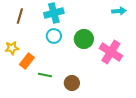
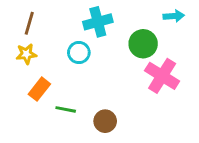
cyan cross: (54, 13) -> (98, 22), moved
green circle: (84, 39) -> (143, 44), moved
yellow star: (12, 48) -> (26, 54), moved

